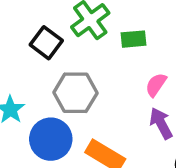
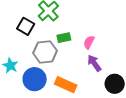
green rectangle: (134, 39) -> (64, 38), moved

